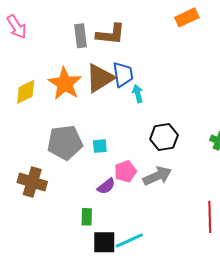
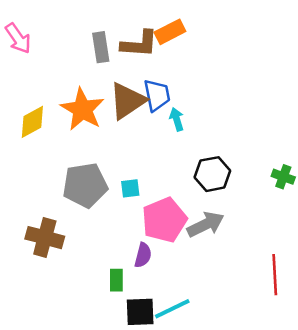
orange rectangle: (187, 17) -> (170, 32), moved
pink pentagon: (125, 171) -> (164, 220), size x1.6
purple semicircle: (106, 186) -> (143, 255), moved, turned -36

